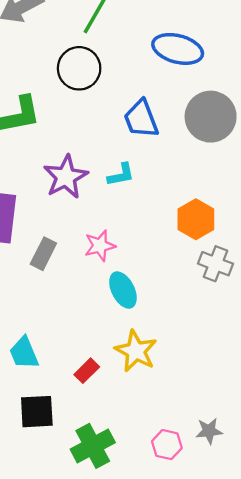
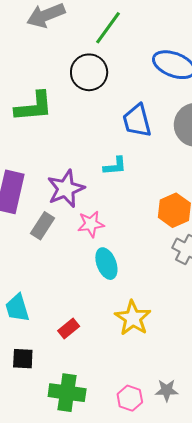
purple star: (66, 177) -> (66, 189), moved
yellow star: (136, 351) -> (133, 318), moved
black square: (37, 412) -> (23, 359), size x0.7
green cross: (93, 446) -> (67, 393), turned 30

